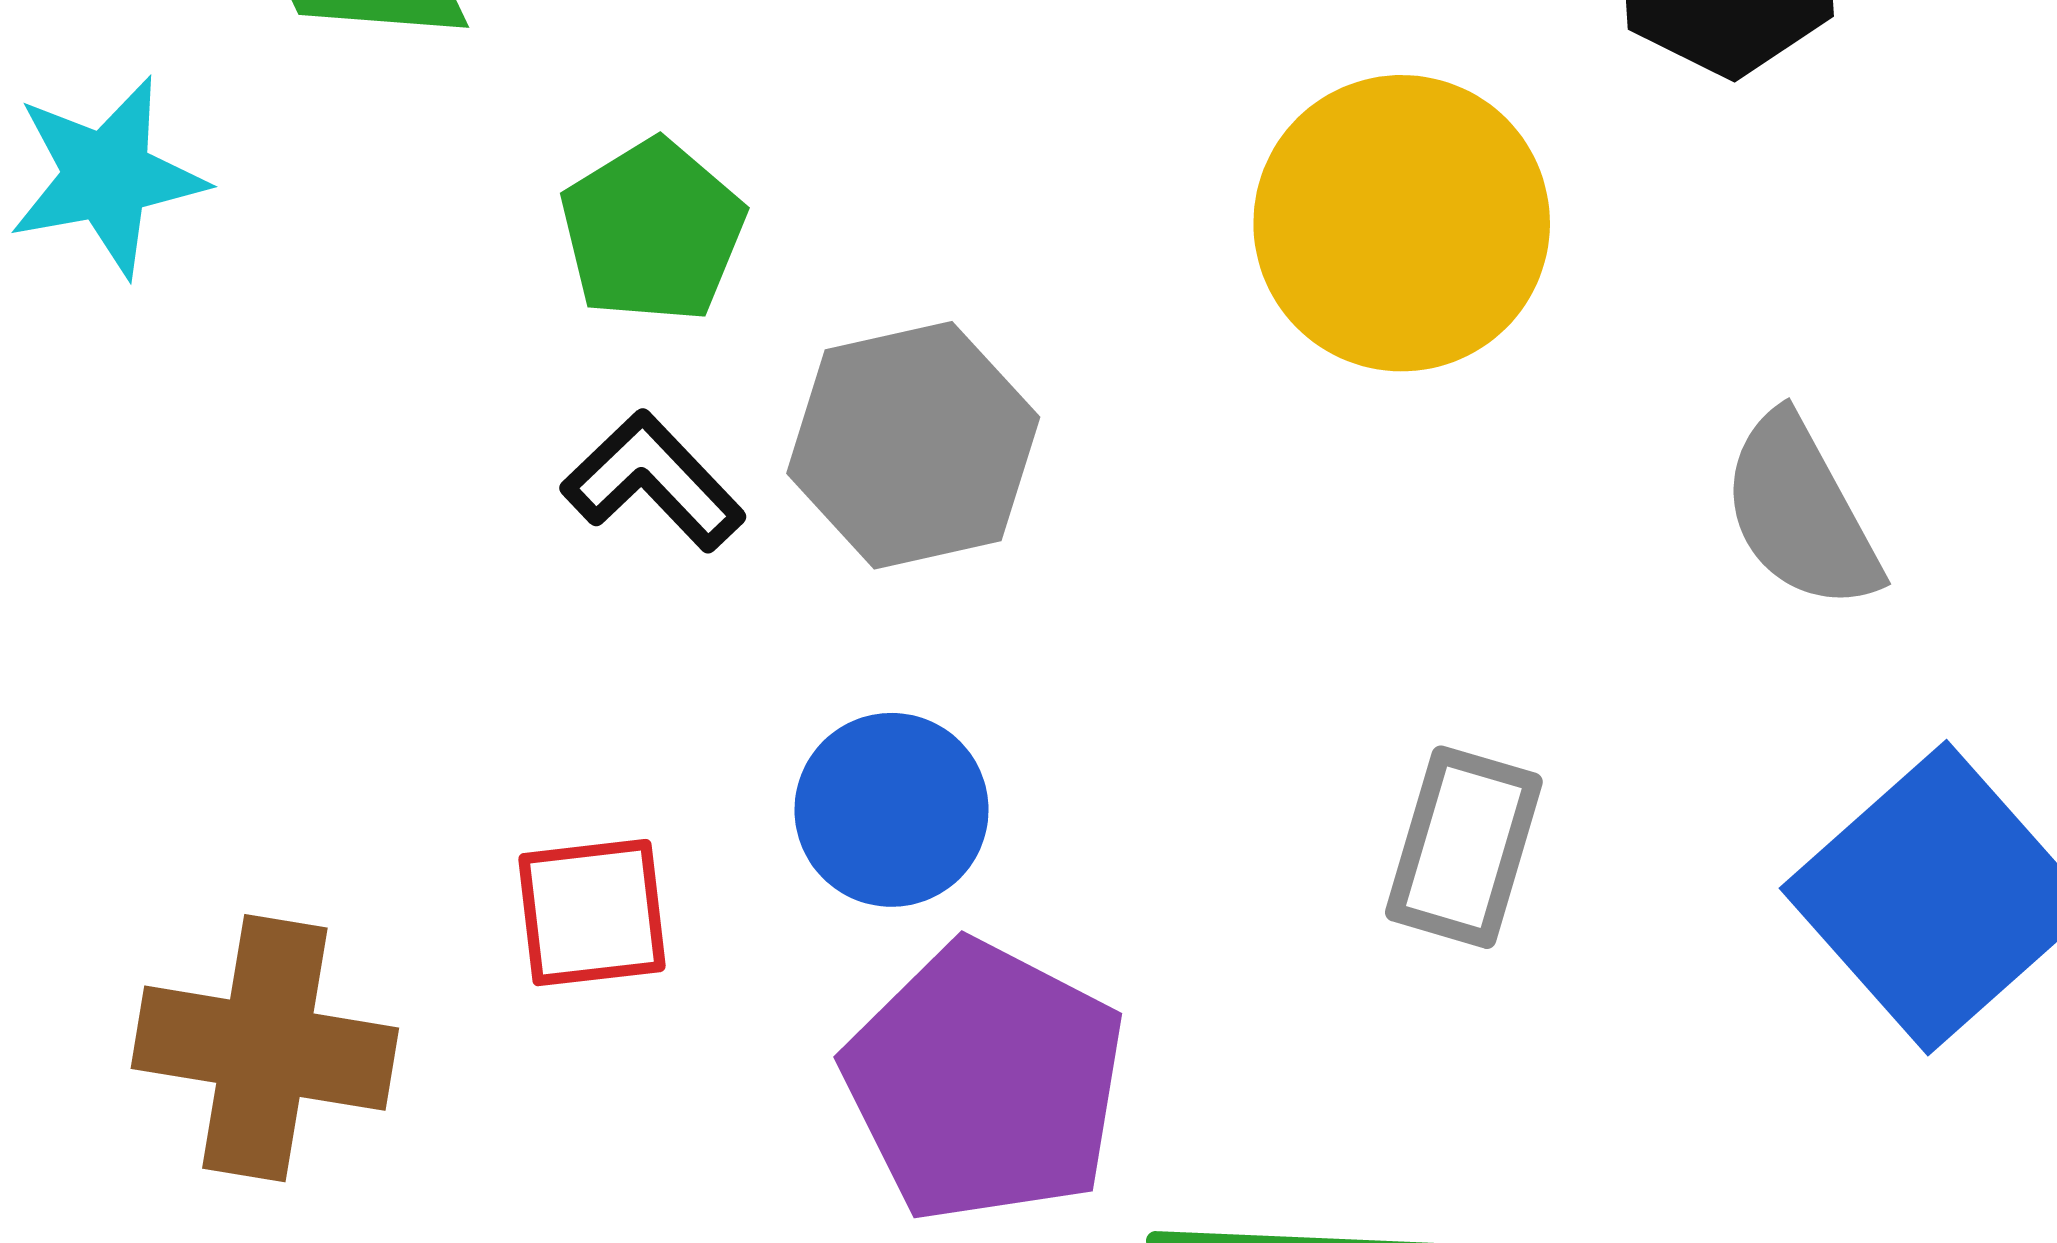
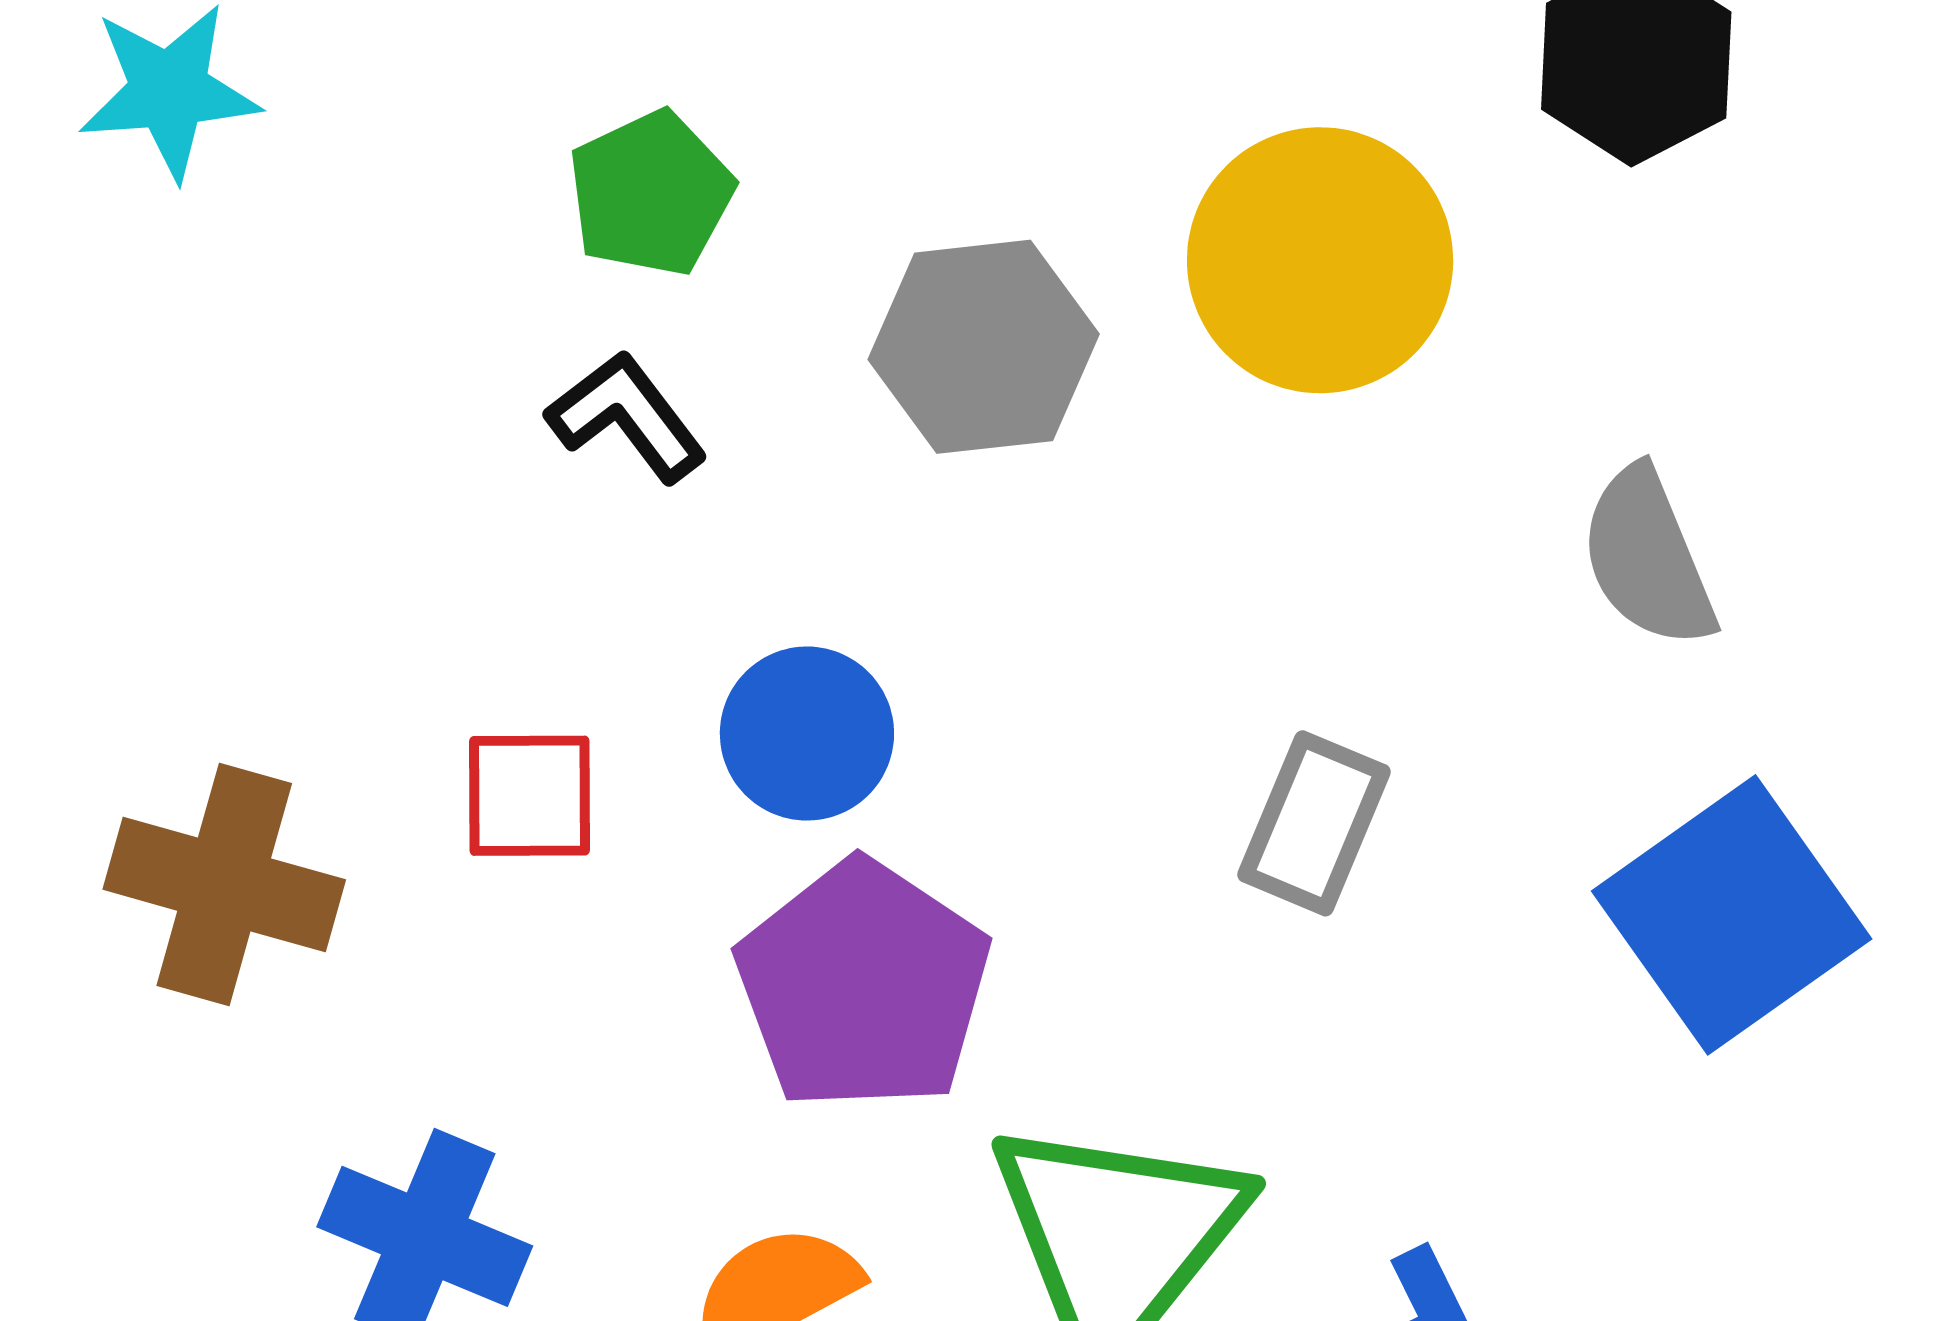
gray hexagon: (913, 445) -> (984, 347), moved

